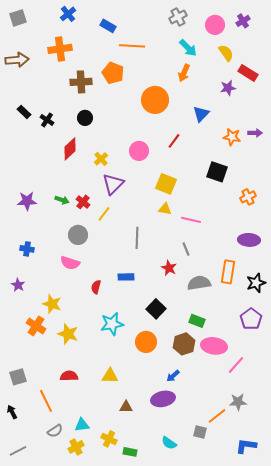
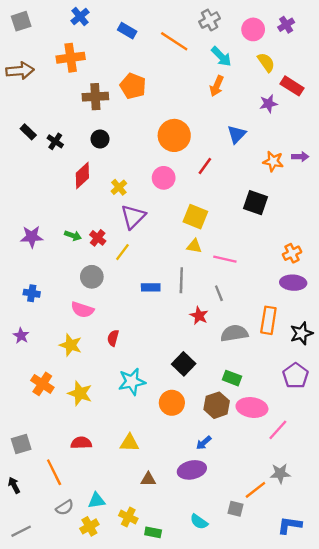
orange line: (132, 46) -> (174, 41), moved, turned 30
orange circle: (155, 100) -> (174, 135), moved
orange cross: (248, 197) -> (292, 253), moved
gray line: (137, 238) -> (181, 280), moved
blue rectangle: (126, 277) -> (151, 287), moved
yellow star: (52, 304) -> (71, 345), moved

